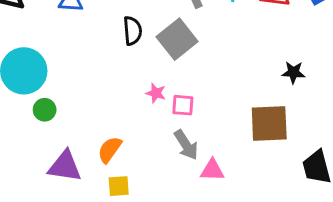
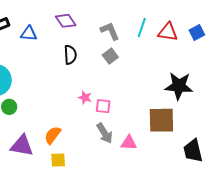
gray square: (177, 39) -> (110, 56), moved, size x0.6
black star: (293, 72) -> (179, 86), size x1.8
pink triangle: (212, 170) -> (129, 143), moved

